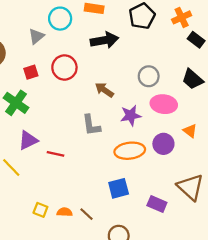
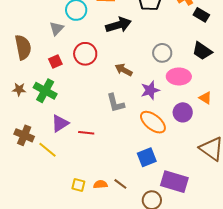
orange ellipse: (130, 151) -> (153, 122), turned 52
purple rectangle: (157, 204) -> (174, 182), moved, size x1.5

